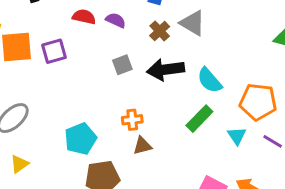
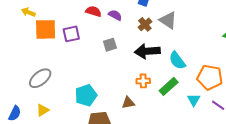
gray square: (122, 65) -> (110, 45), moved
orange cross: (132, 120) -> (143, 81), moved

